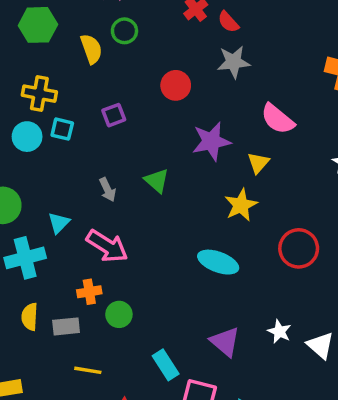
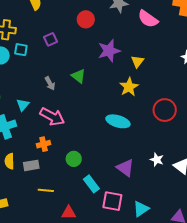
pink semicircle: (278, 119) -> (148, 19), moved
green circle: (119, 314) -> (74, 159), moved

